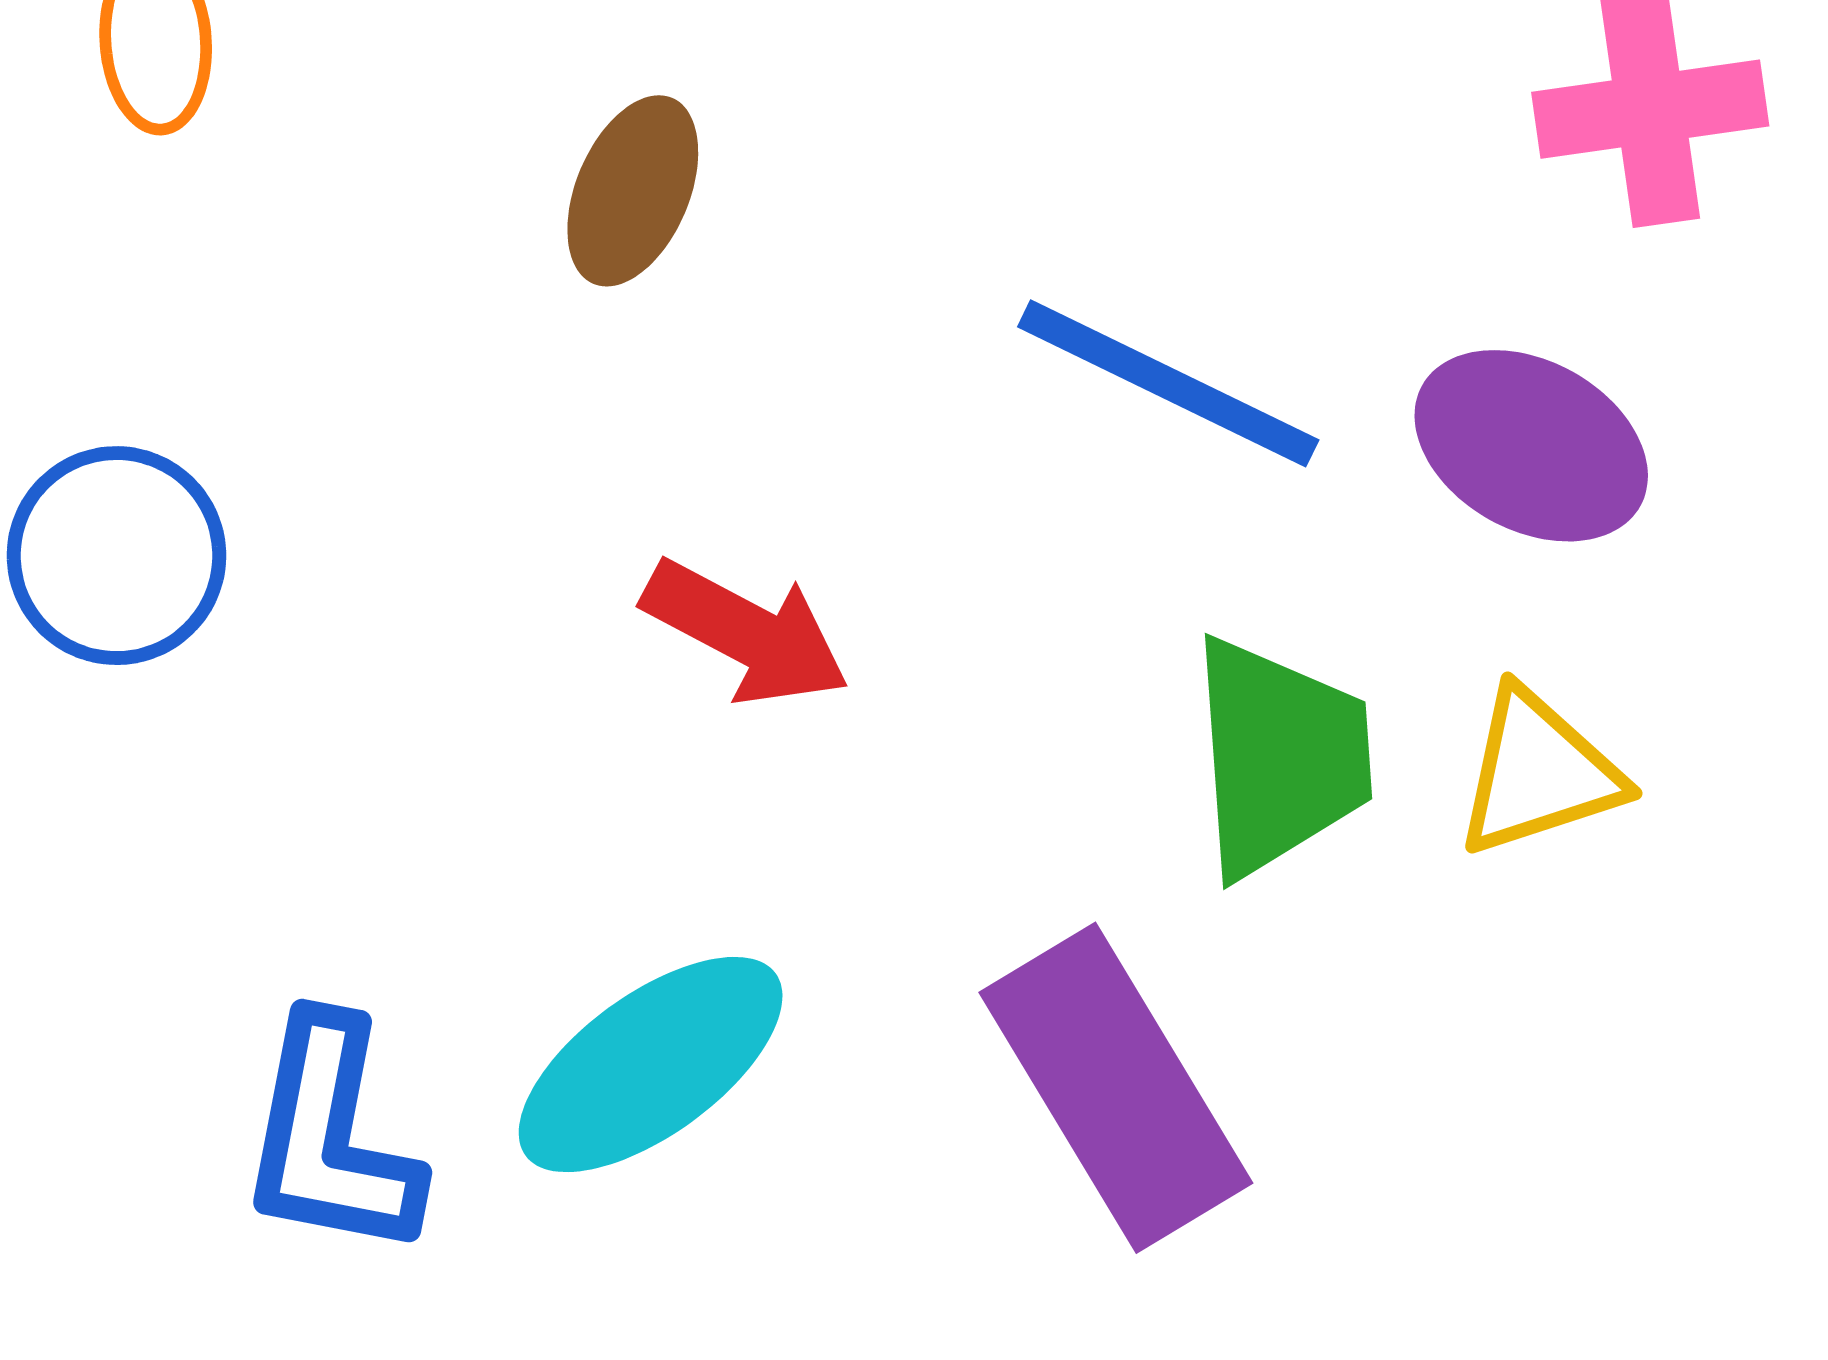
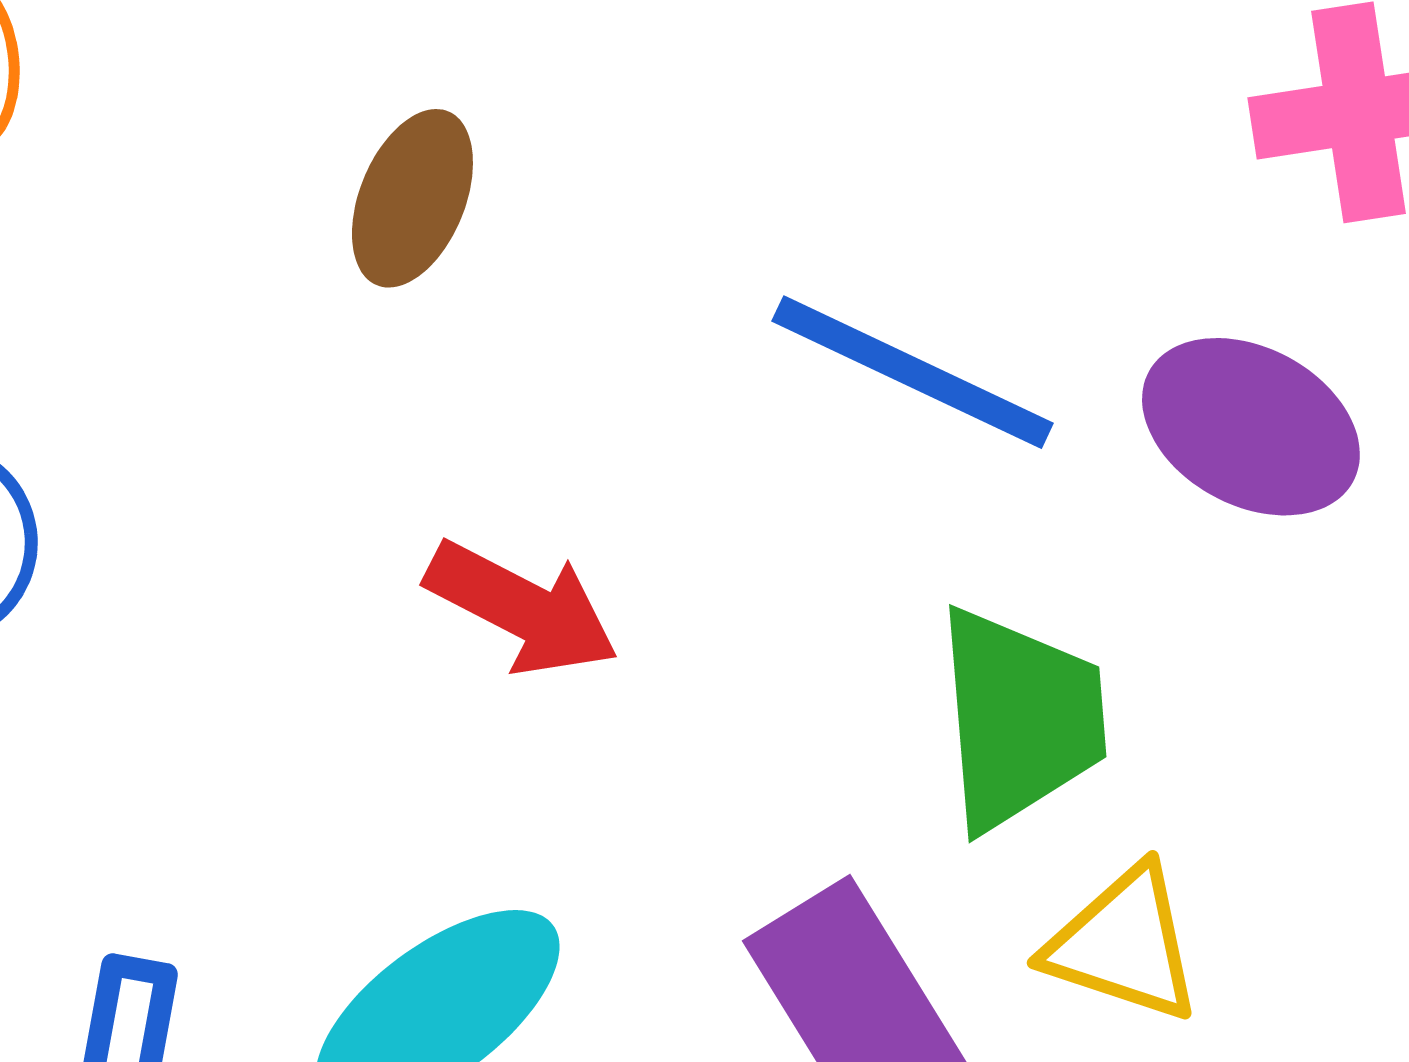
yellow triangle: (1538, 773) -> (1124, 944), moved, turned 37

